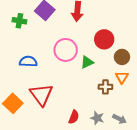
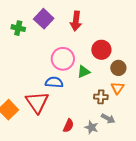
blue semicircle: (28, 61) -> (54, 82), moved
gray arrow: (120, 119) -> (108, 119), moved

